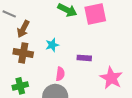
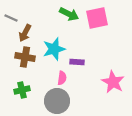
cyan star: (52, 45) -> (54, 49), size x1.6
purple rectangle: (84, 58) -> (77, 62), moved

